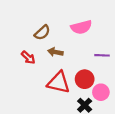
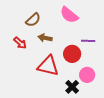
pink semicircle: (81, 27) -> (69, 15), turned 54
red circle: (85, 79) -> (72, 54), moved

